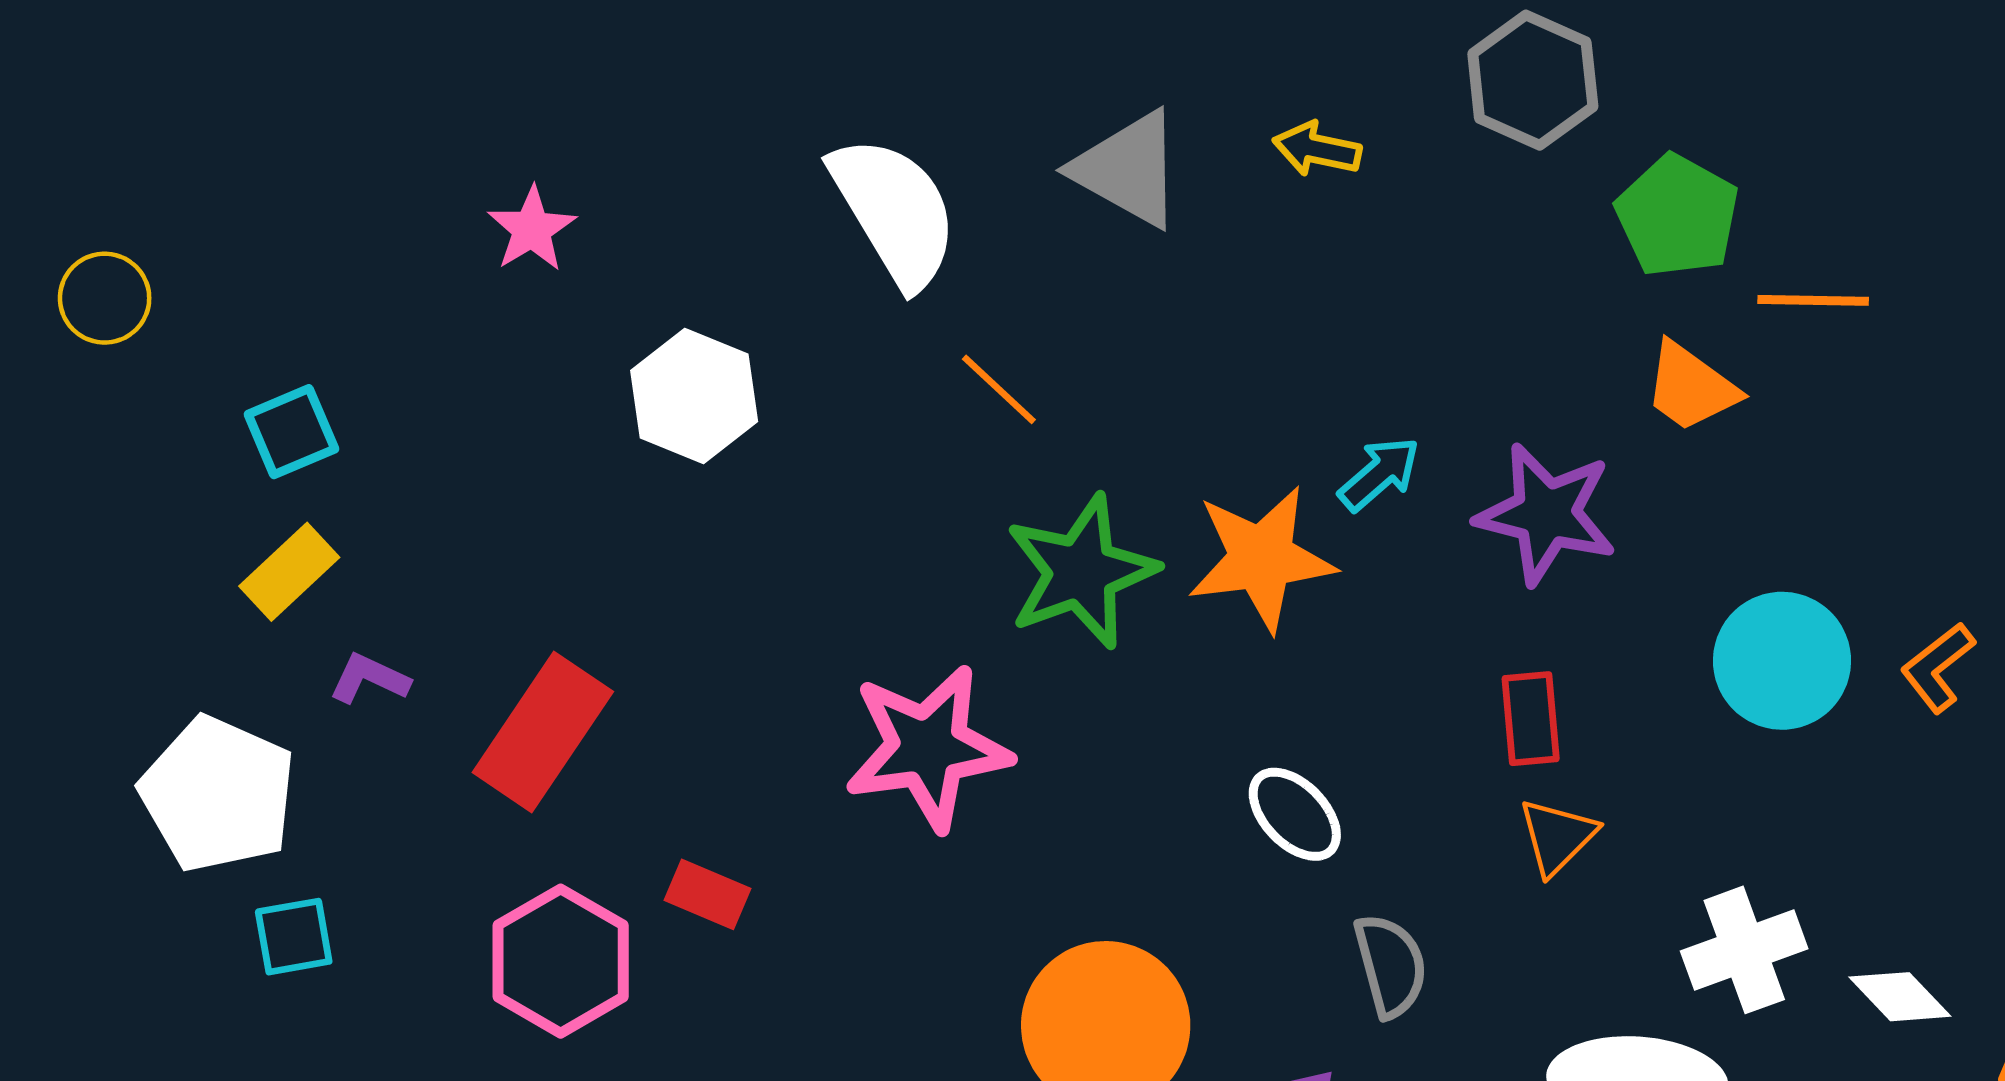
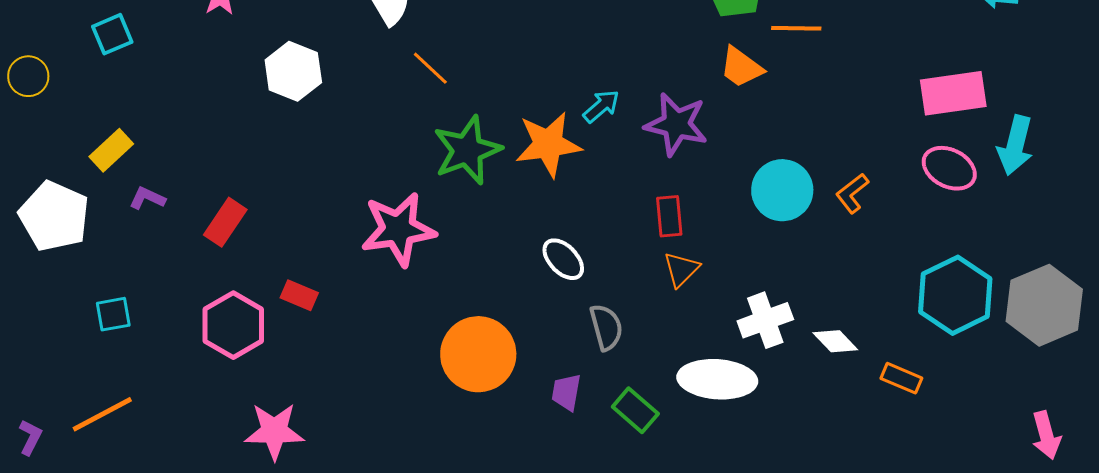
yellow circle: (105, 298) -> (28, 76), moved
cyan square: (291, 432) -> (112, 34), moved
red rectangle: (543, 732) -> (225, 222), size x0.7
white pentagon: (218, 794) -> (54, 216), moved

